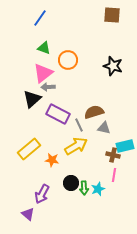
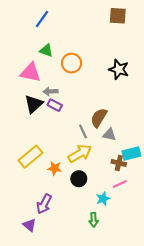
pink triangle: (43, 73) -> (30, 73), moved, turned 50
brown semicircle: (94, 112) -> (99, 118), turned -42
purple rectangle: (58, 114) -> (55, 105), moved, size x0.6
pink line: (114, 175) -> (120, 184), turned 56
black circle: (71, 183) -> (79, 179), moved
green arrow: (84, 188) -> (94, 220), moved

